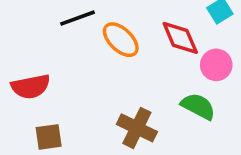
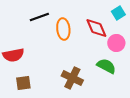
orange ellipse: (121, 40) -> (63, 29), turned 40

